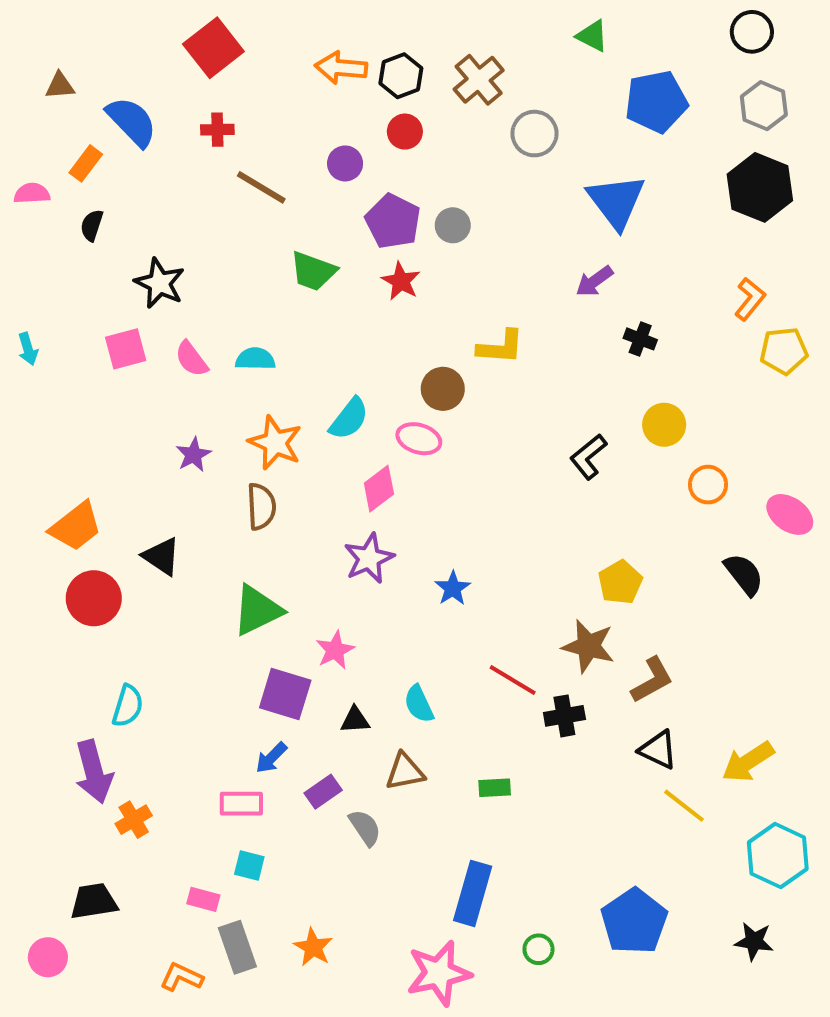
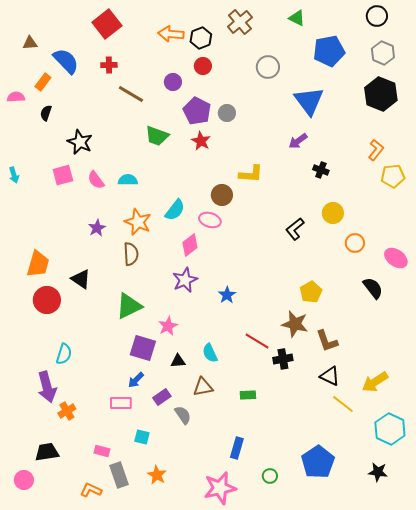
brown cross: (479, 80) -> (240, 22), moved
orange trapezoid: (76, 526) -> (38, 264), turned -36
brown L-shape: (652, 680) -> (327, 341), turned 100
cyan square: (249, 865) -> (142, 437), moved
blue rectangle: (473, 893) -> (237, 448), size x0.7

